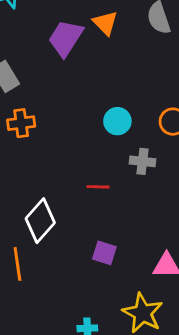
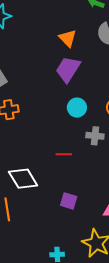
purple trapezoid: (66, 38) -> (68, 69), moved
white diamond: (40, 221) -> (23, 179), turned -72

